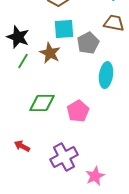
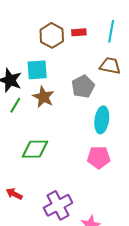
cyan square: (64, 29) -> (37, 70), moved
pink pentagon: (78, 111) -> (99, 157), moved, turned 30

